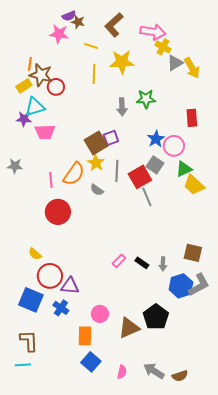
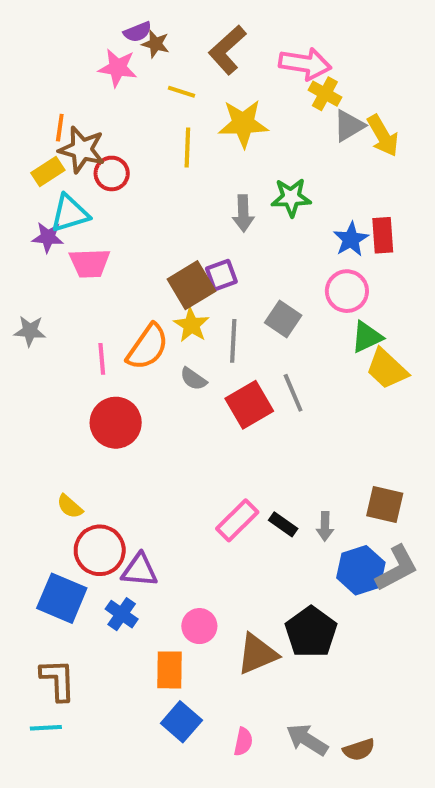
blue star: (156, 139) -> (351, 239), moved
gray square: (155, 165) -> (283, 319), moved
red square: (140, 177) -> (249, 405), moved
pink rectangle: (119, 261) -> (237, 520), size x1.5

